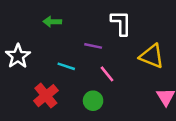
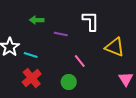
purple line: (93, 46) -> (61, 34), moved
cyan line: (66, 66) -> (31, 55), moved

